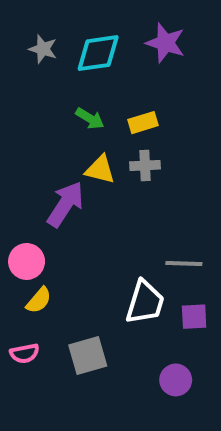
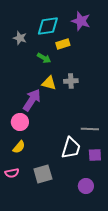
gray star: (43, 49) -> (20, 38), moved
yellow rectangle: (143, 123) -> (63, 44), moved
pink circle: (27, 261) -> (20, 122), moved

